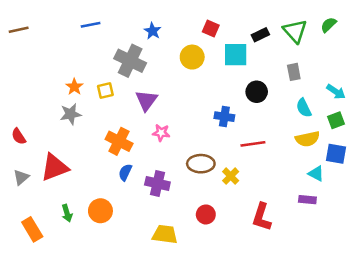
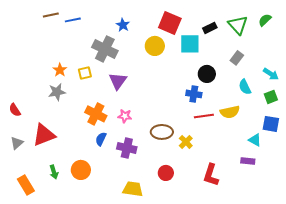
red square: (211, 29) -> (170, 23), size x1.6
brown line: (19, 30) -> (51, 15), moved
gray rectangle: (294, 72) -> (237, 58), turned 48
blue cross: (224, 117) -> (194, 94), moved
pink star: (161, 133) -> (125, 116), moved
yellow semicircle: (307, 139) -> (230, 112), moved

